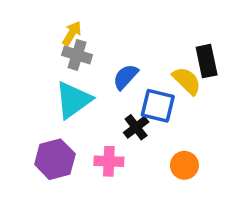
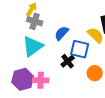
pink cross: (109, 161) -> (41, 80), moved
orange circle: (184, 165) -> (95, 73), moved

